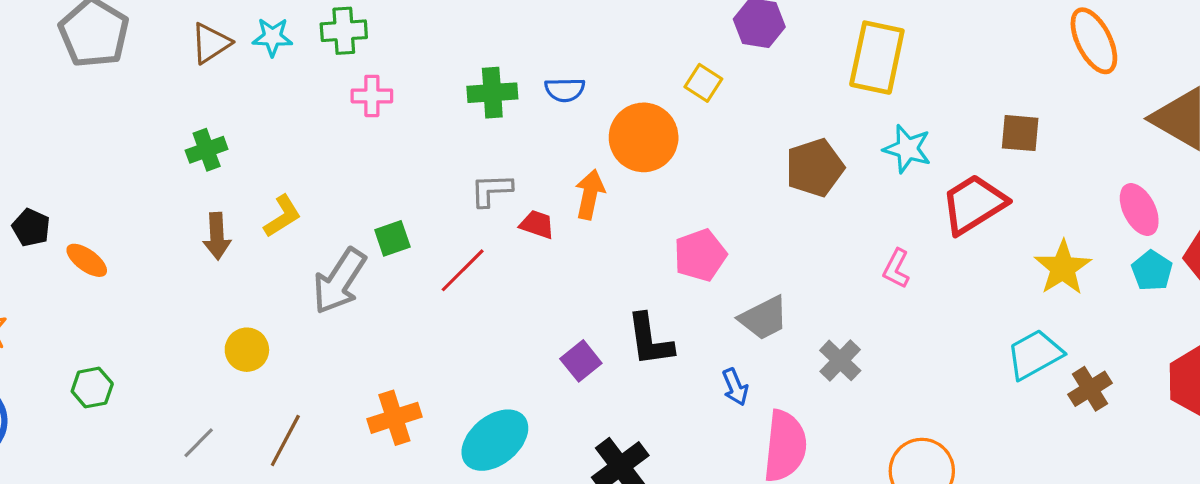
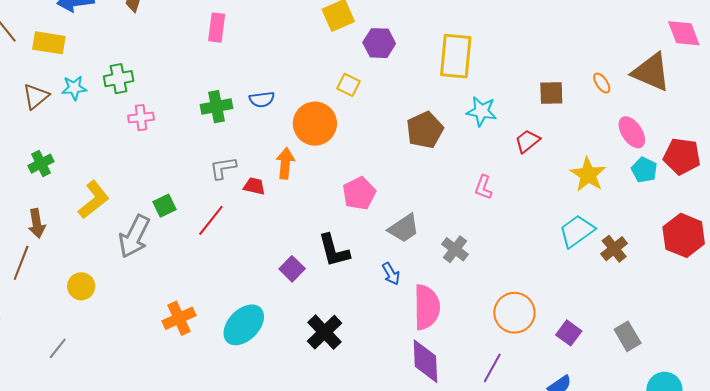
orange ellipse: (1094, 41) -> (602, 83), moved, size x0.5
red trapezoid: (974, 204) -> (527, 141), size x0.6
yellow L-shape: (282, 216) -> (94, 200), size x1.4
brown arrow: (217, 236) -> (37, 223), moved
brown line: (285, 441) -> (21, 263), moved

